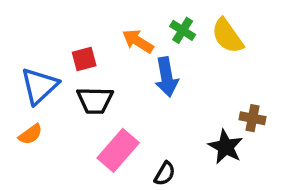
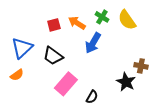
red square: (84, 59) -> (54, 25), moved
blue arrow: (167, 77) -> (93, 43), turned 40
black trapezoid: (95, 100) -> (53, 56), turned 35

